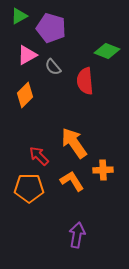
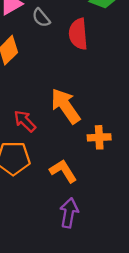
orange L-shape: (72, 181) -> (63, 171), moved

